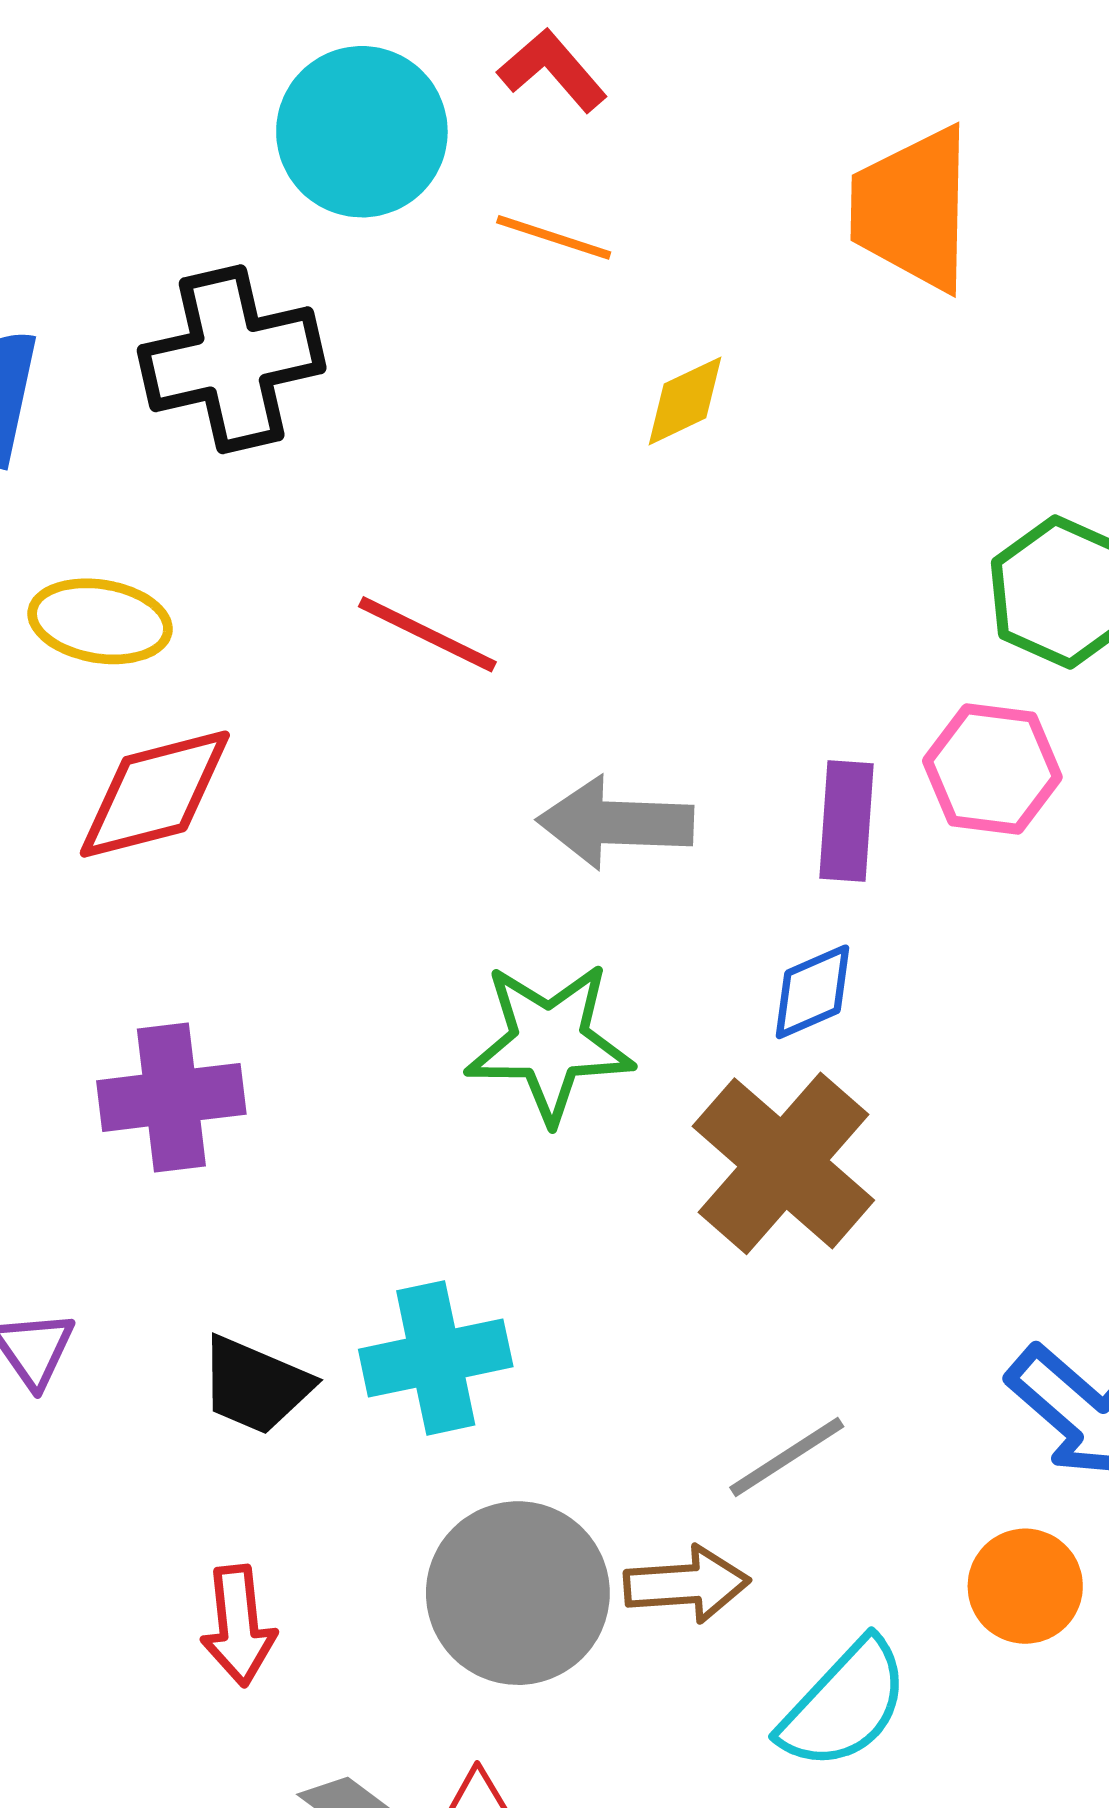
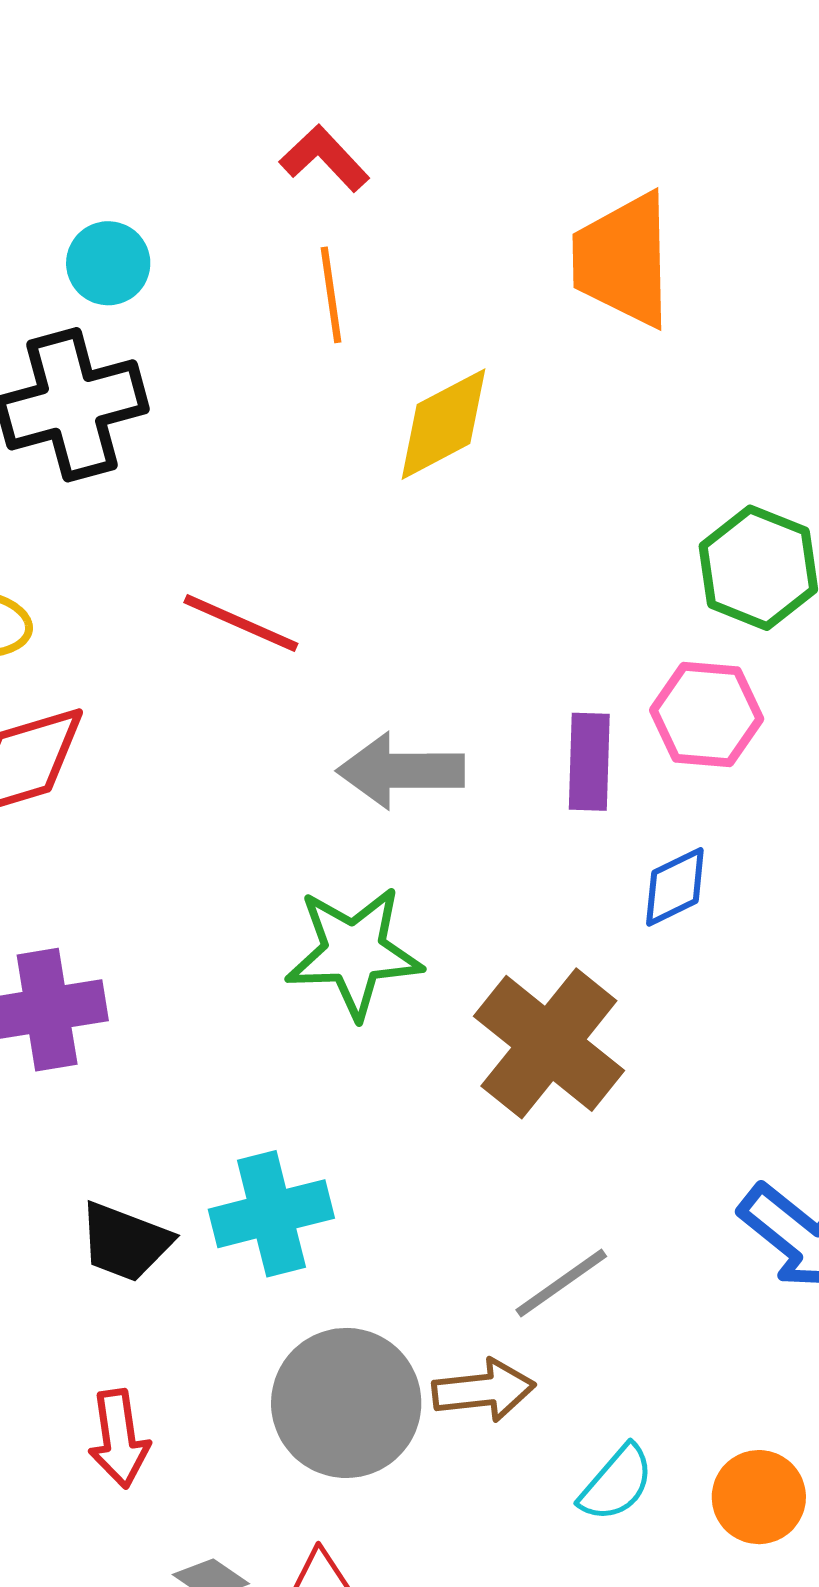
cyan circle: (362, 132) -> (108, 263), moved, size x0.6
orange line: (554, 237) -> (331, 295), turned 66
yellow diamond: (685, 401) -> (444, 424), size x1.5
blue diamond: (812, 992) -> (675, 887), moved
orange circle: (1025, 1586) -> (759, 1497), moved
cyan semicircle: (844, 1705) -> (616, 1483), size x0.7

